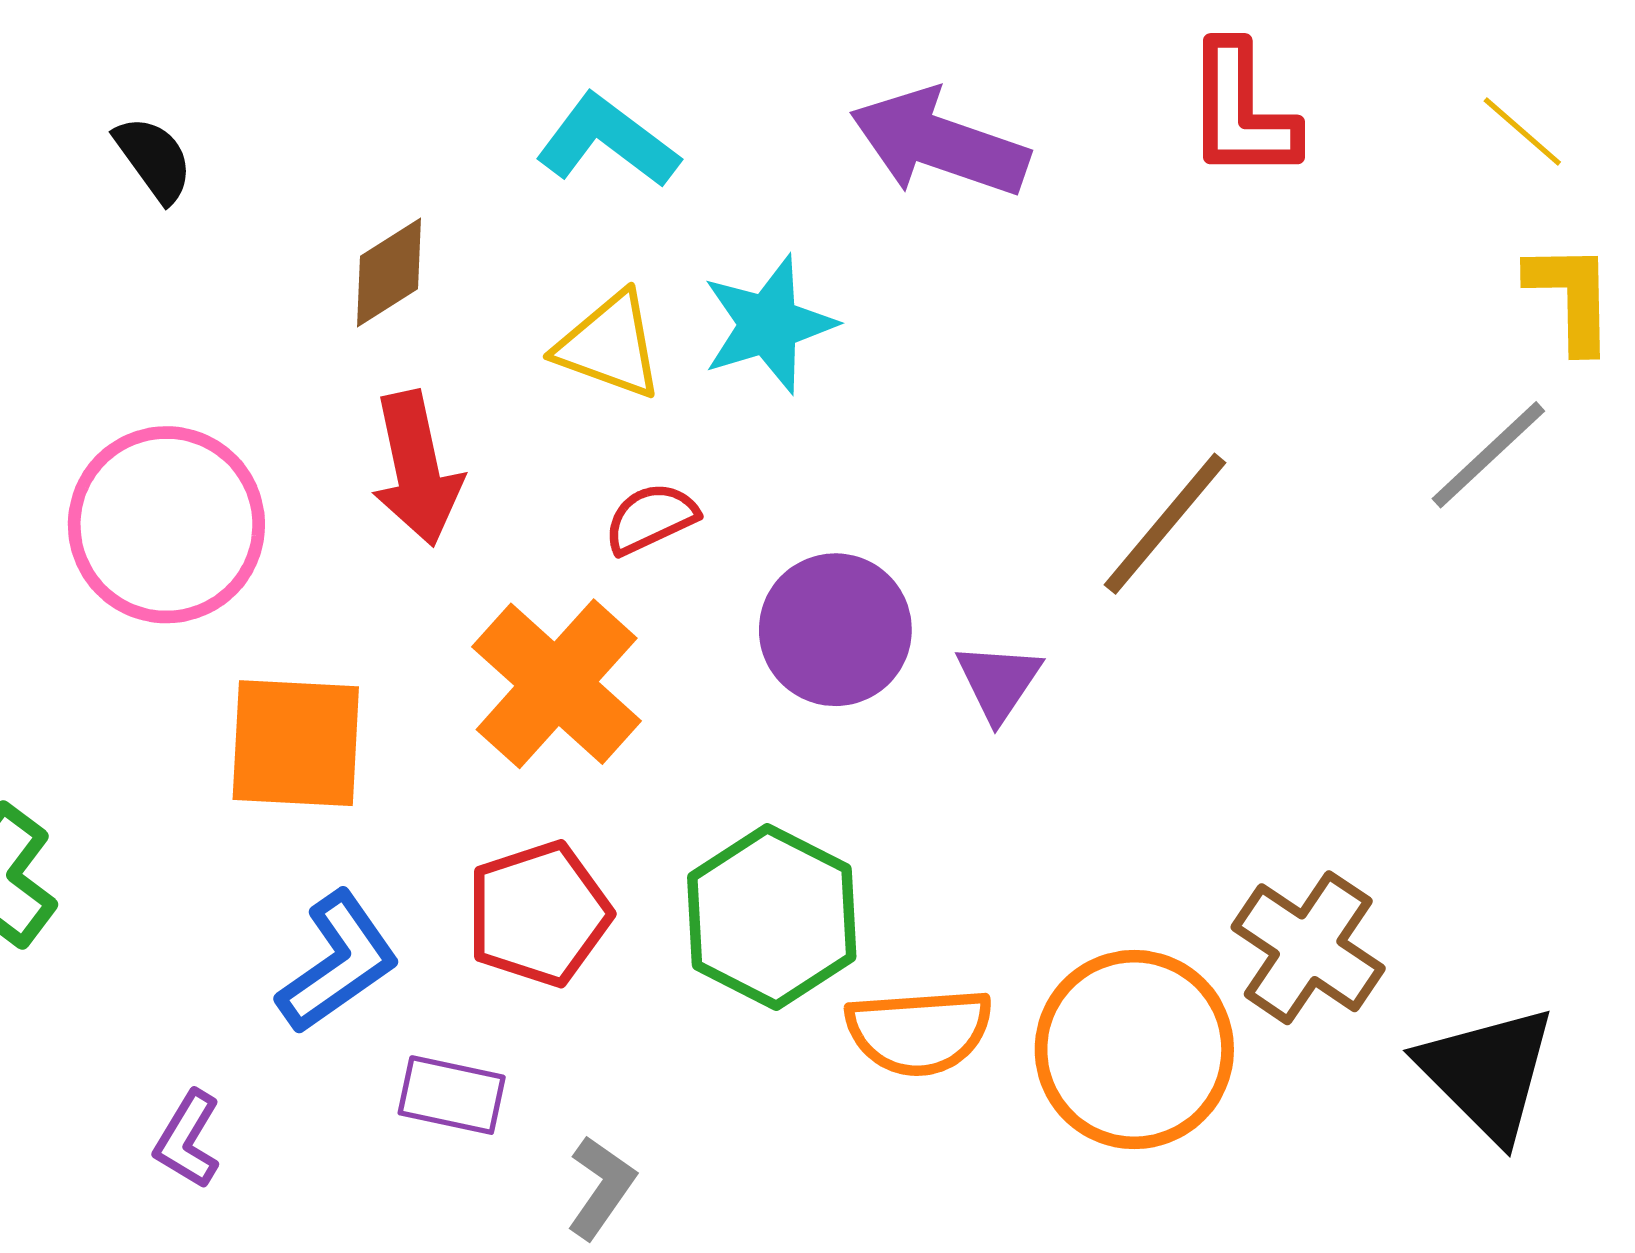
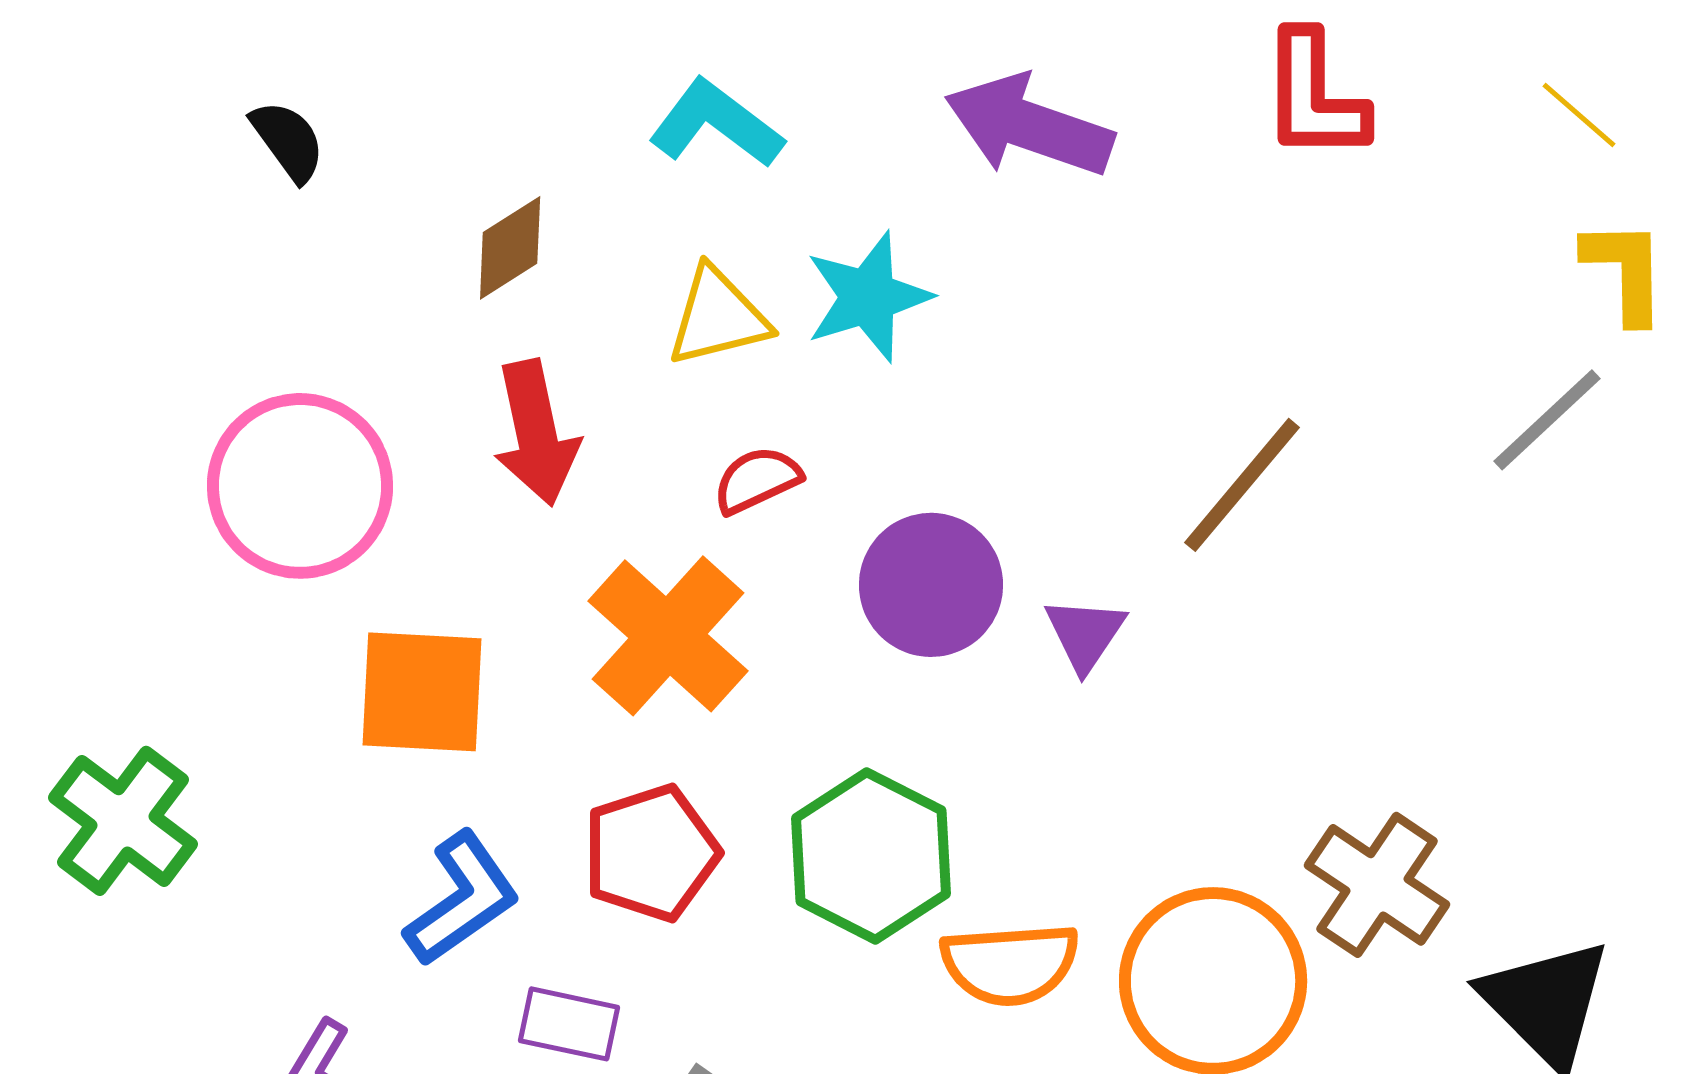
yellow triangle: (610, 346) -> (718, 317), turned -34

